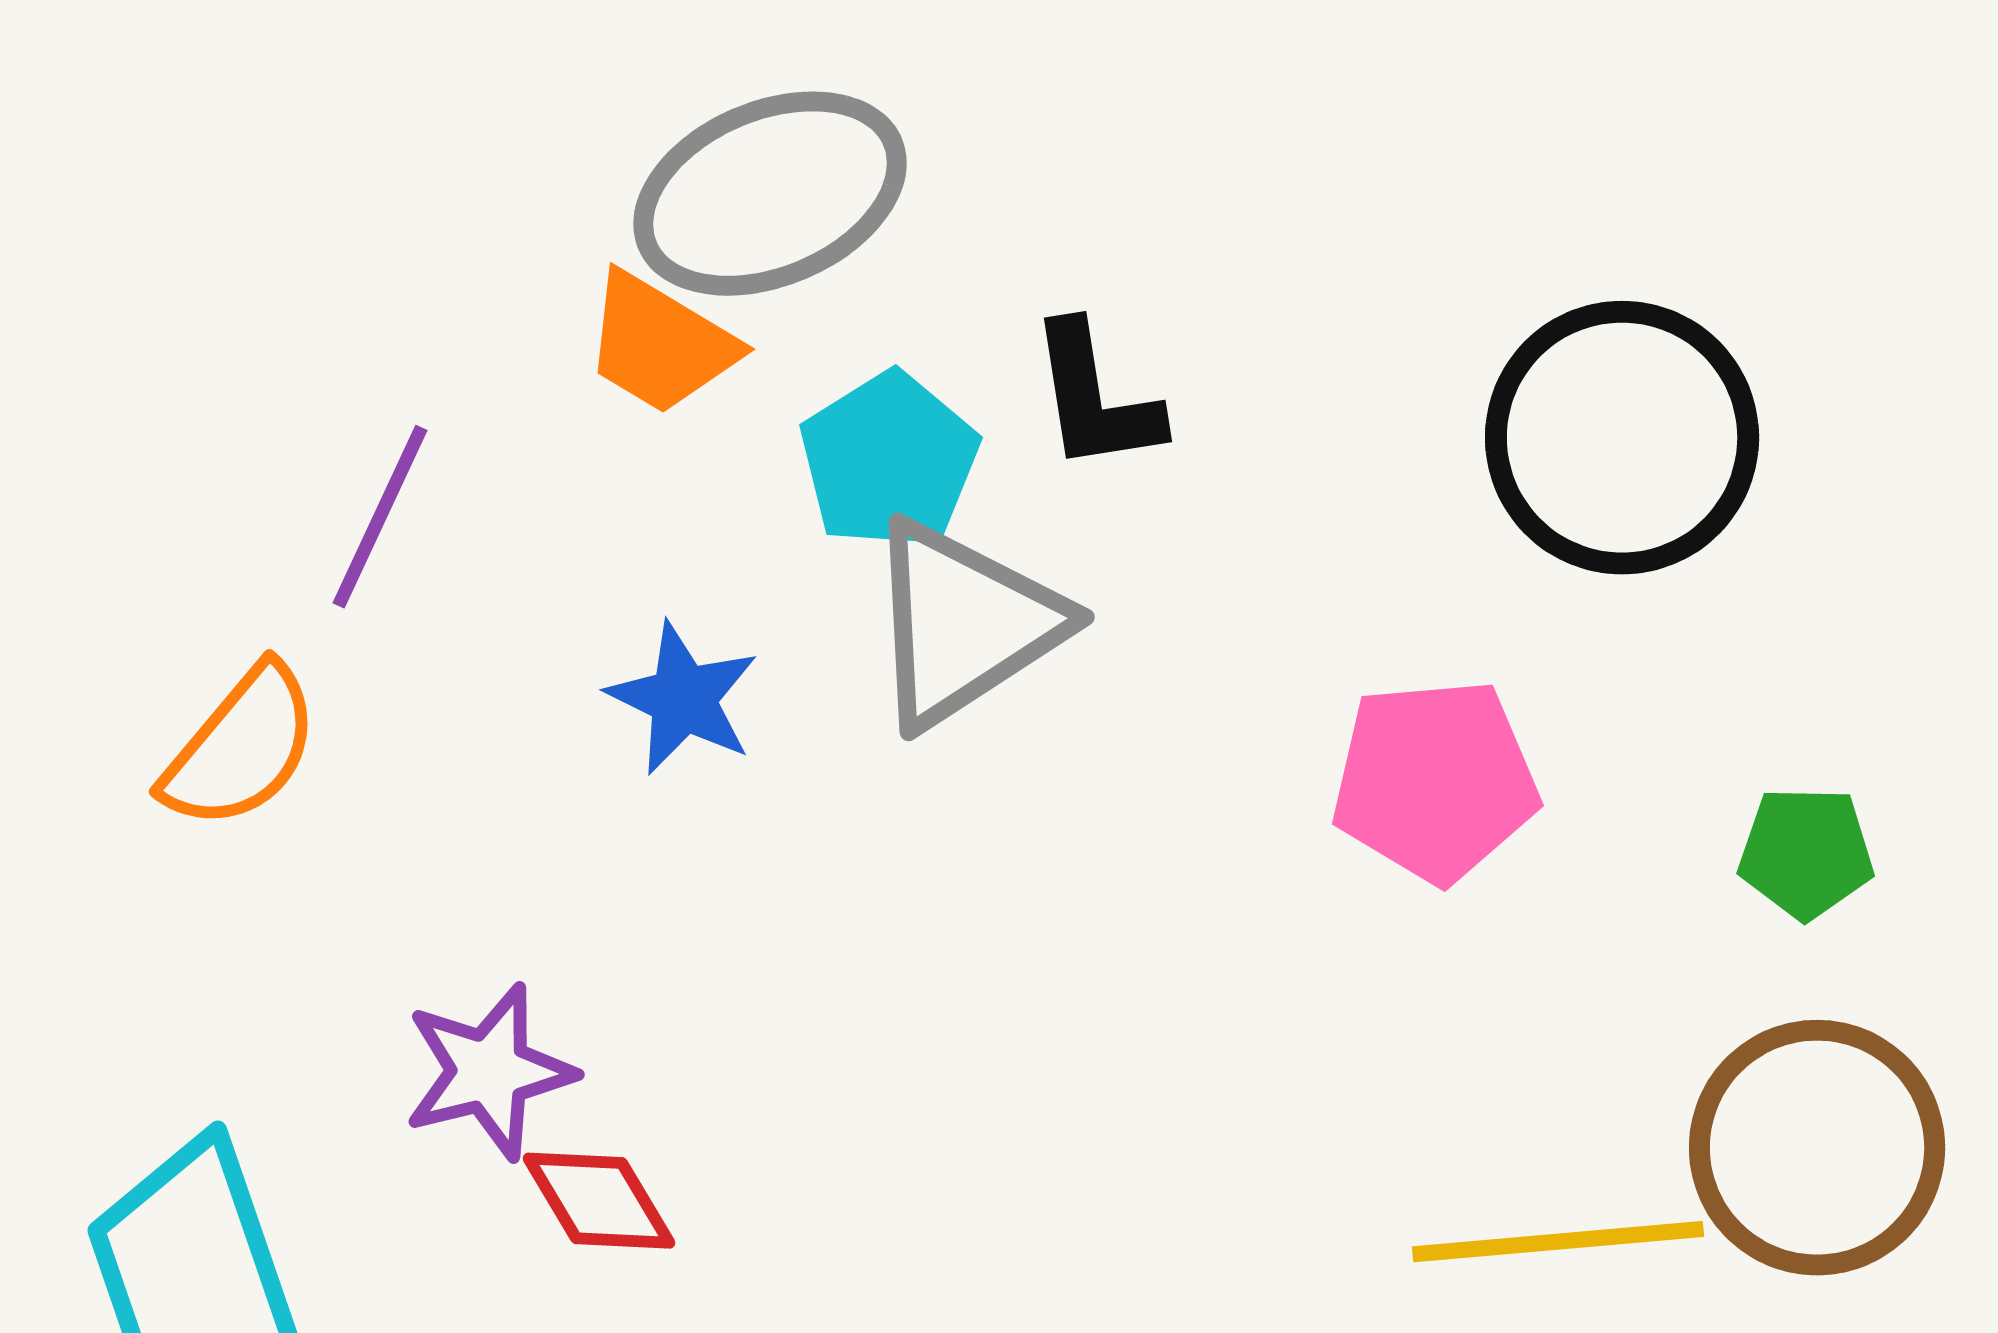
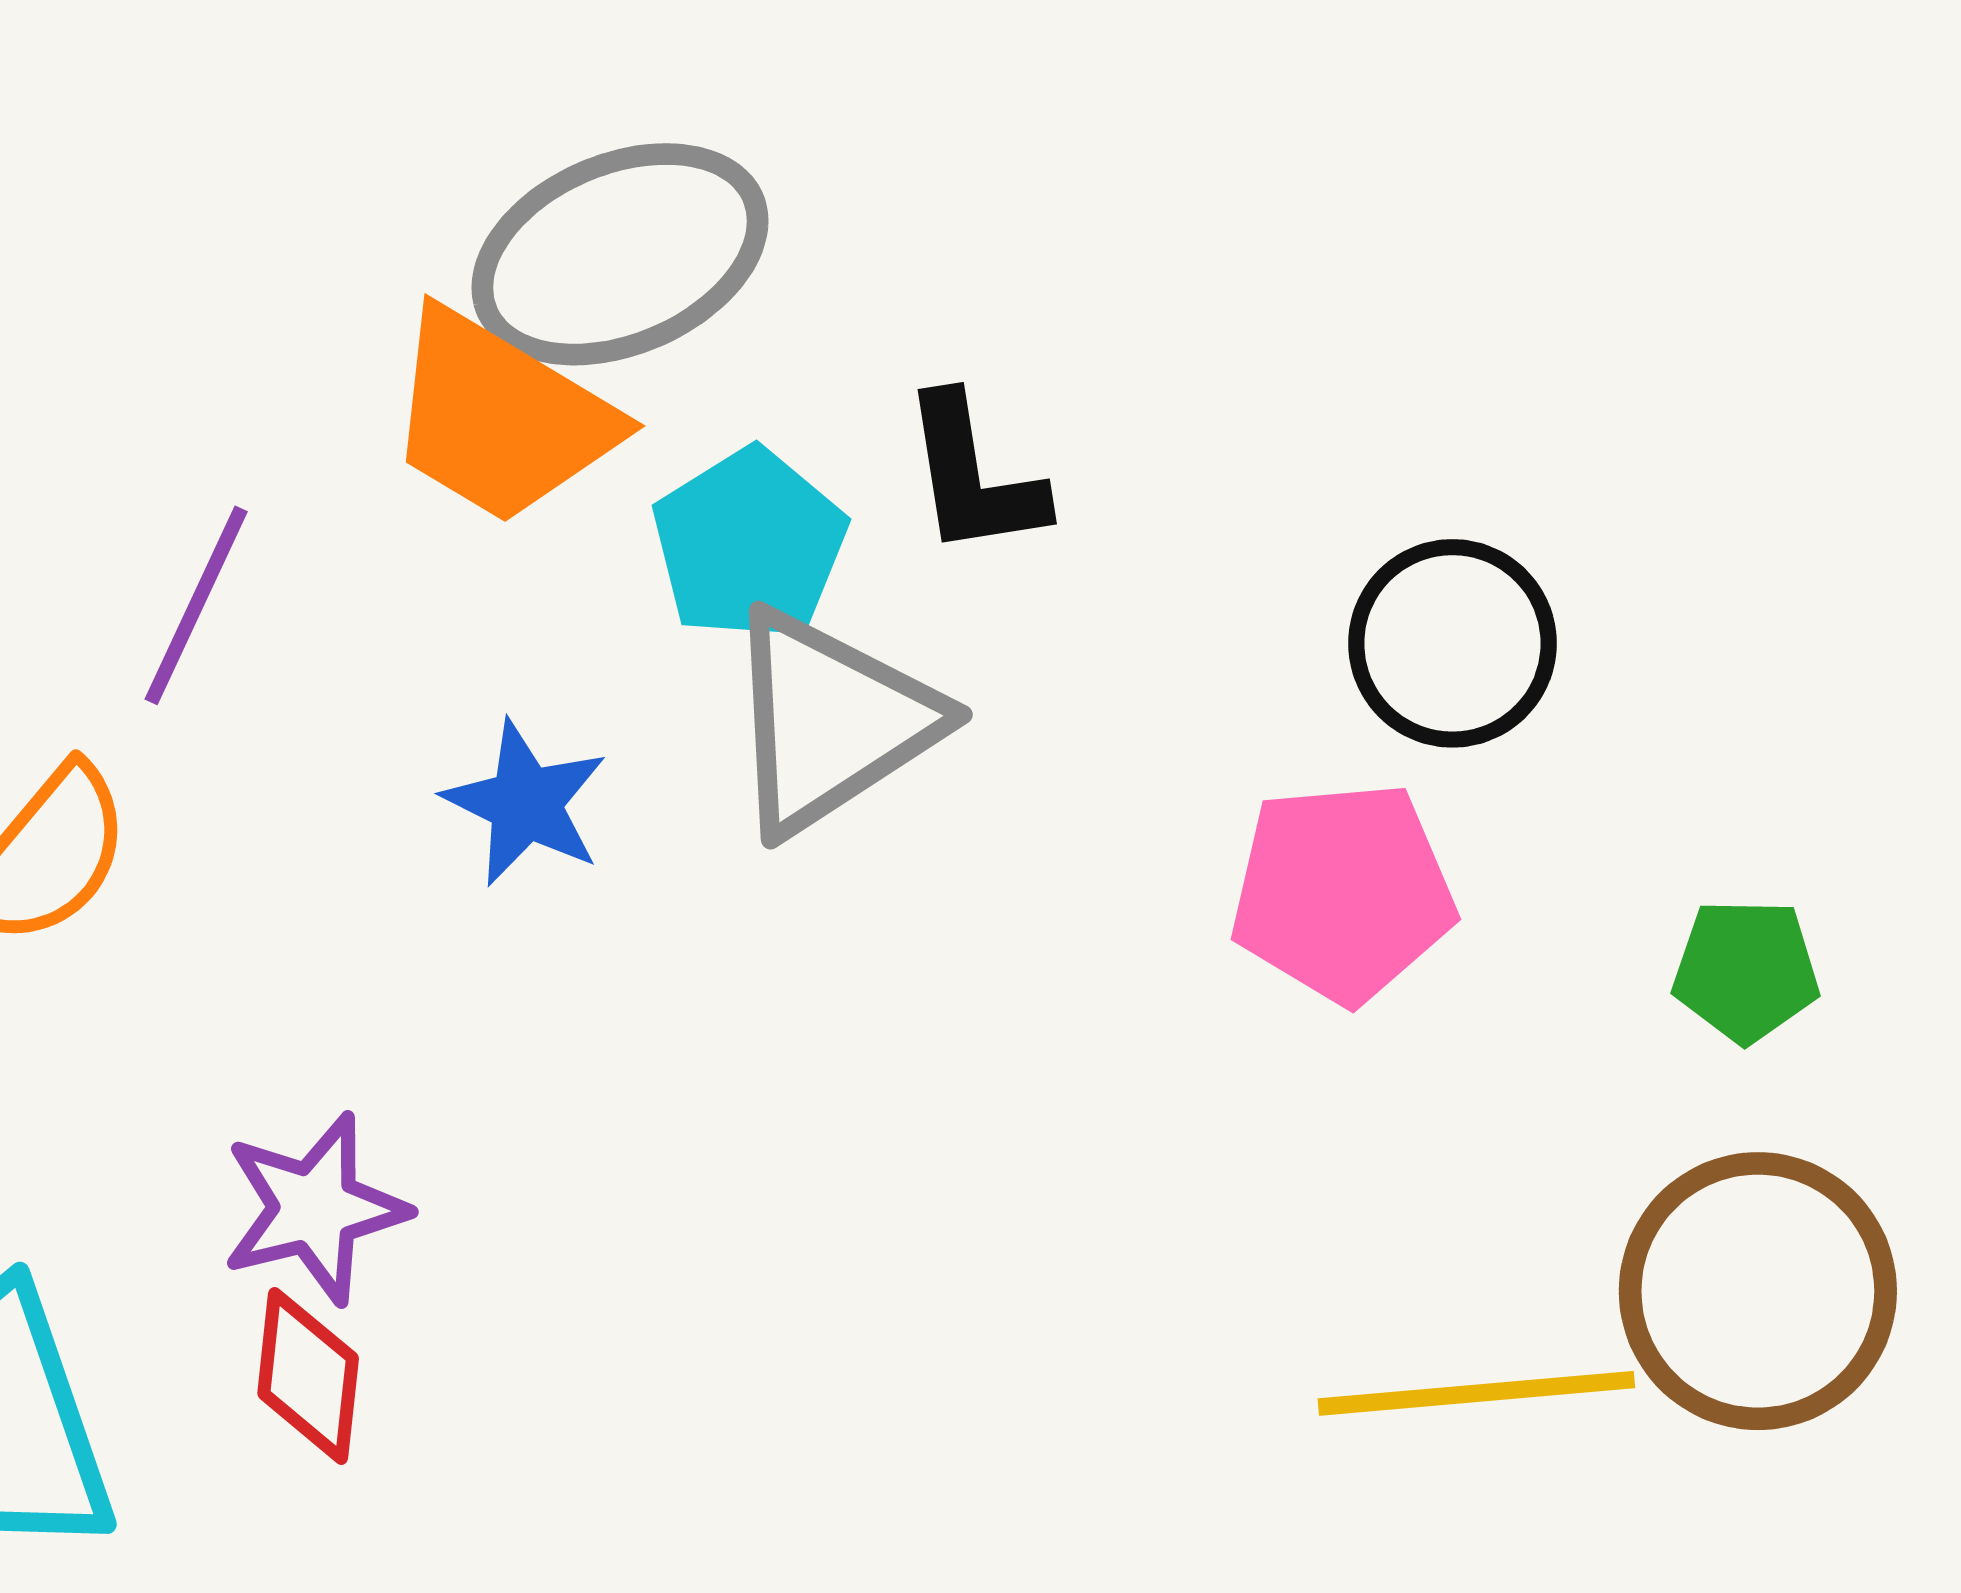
orange trapezoid: (660, 344) -> (500, 417), size x1.4
black circle: (1622, 438) -> (1452, 643), moved, size x0.7
red diamond: (599, 1201) -> (308, 1376), moved, turned 37

